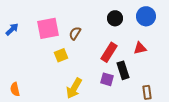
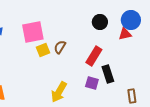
brown semicircle: (75, 33) -> (60, 47), moved
red triangle: (140, 48) -> (125, 34), moved
yellow square: (61, 55) -> (43, 50), moved

